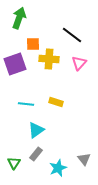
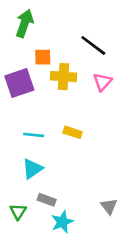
cyan triangle: (36, 130) -> (32, 169), moved
gray rectangle: (36, 154) -> (47, 200), turned 72
cyan star: (58, 168) -> (62, 222), moved

